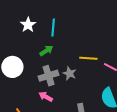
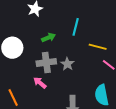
cyan line: (53, 28) -> (76, 27), moved
yellow line: (88, 58) -> (98, 47), moved

